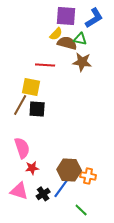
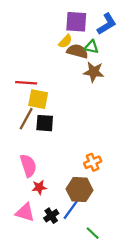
red line: (45, 65) -> (26, 83), moved
orange cross: (88, 176) -> (93, 162), moved, turned -35

